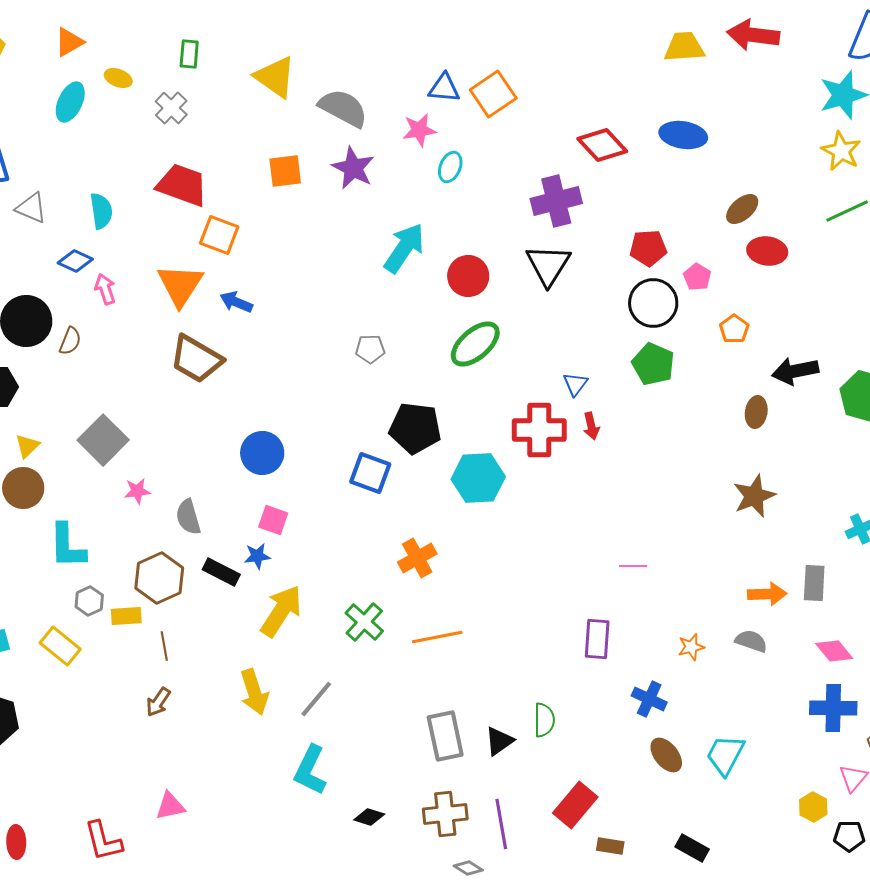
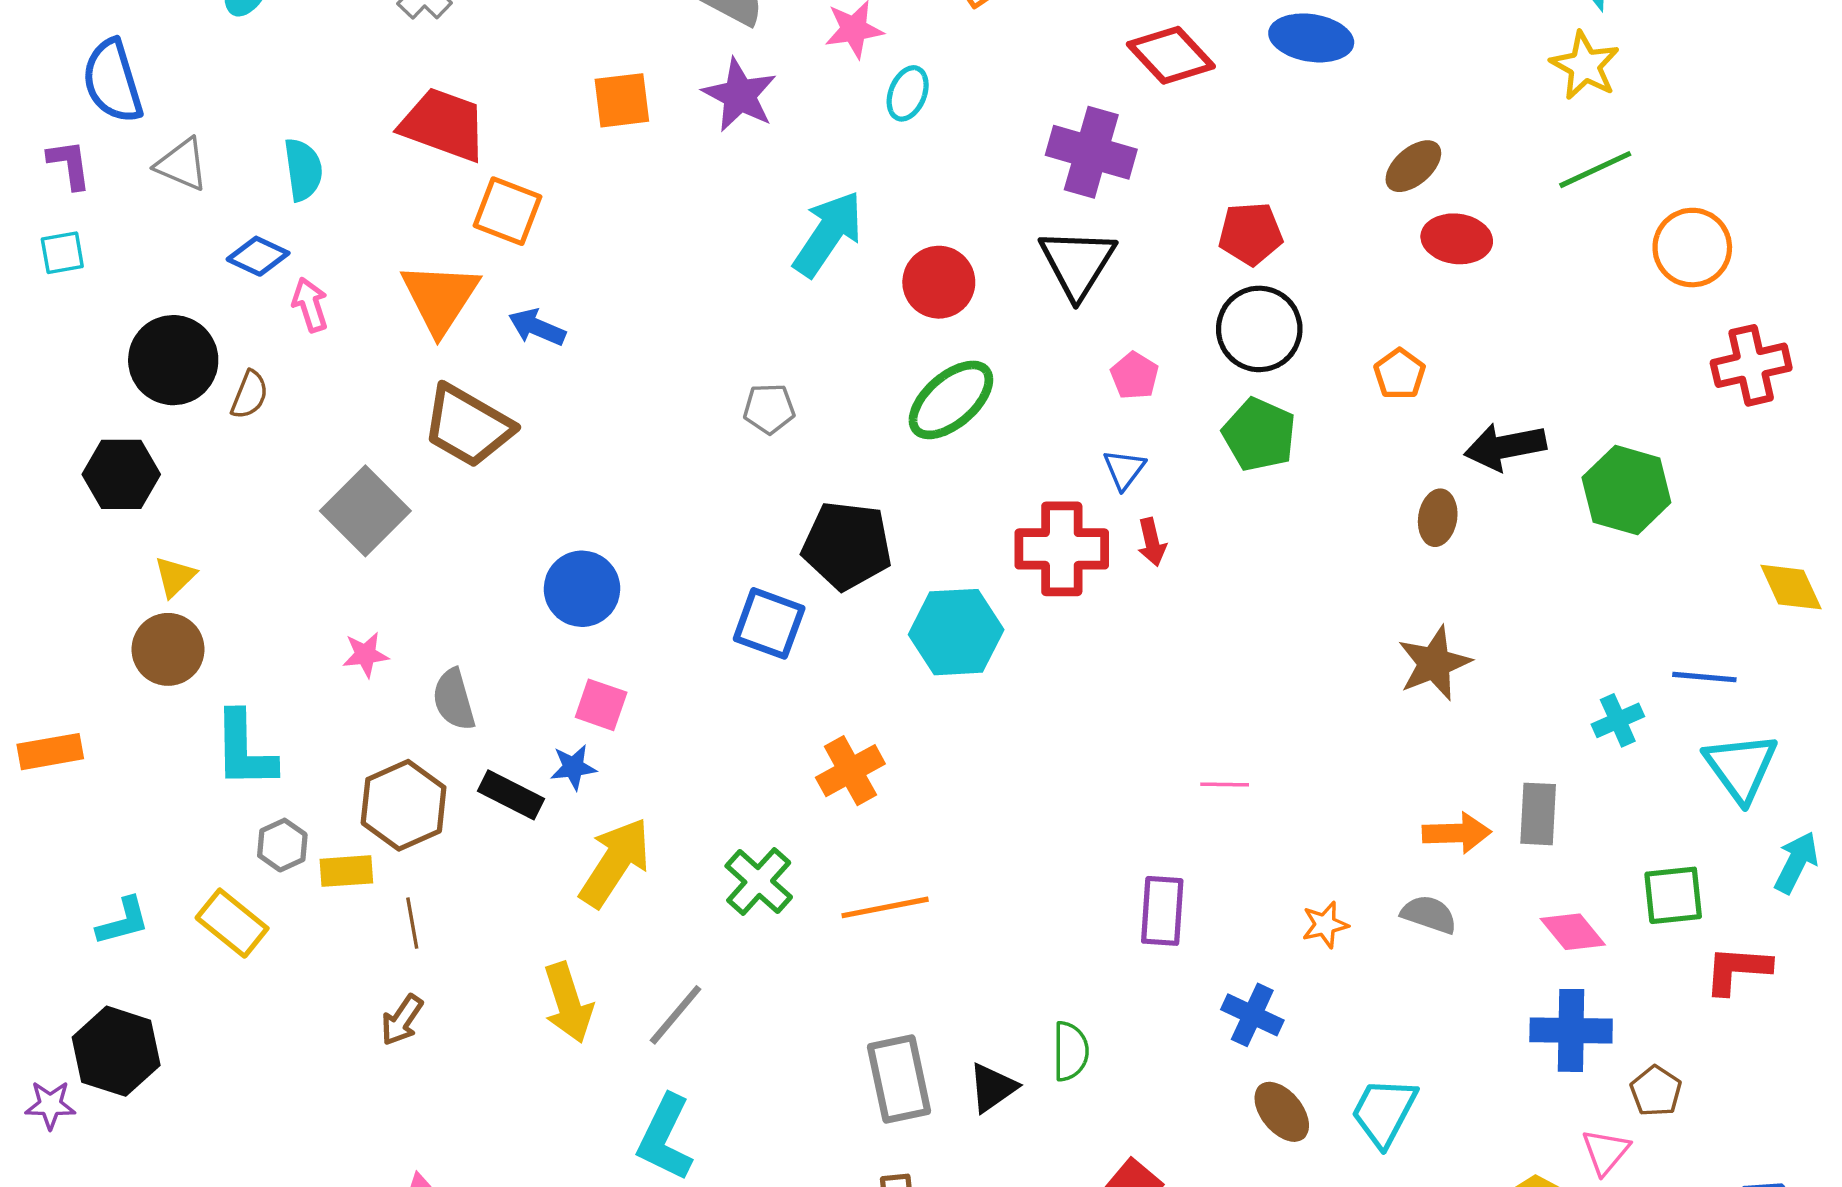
purple cross: (556, 201) -> (1091, 152), turned 30
pink pentagon: (697, 277) -> (1135, 376), moved
gray square: (103, 440) -> (365, 511), moved

